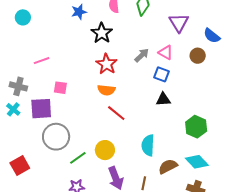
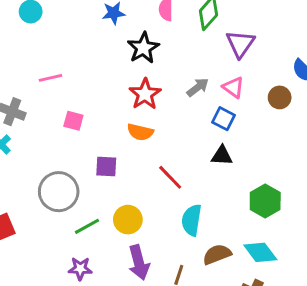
purple triangle: (179, 23) -> (240, 44), moved
purple square: (41, 109) -> (106, 166), moved, size x0.7
red line: (116, 113) -> (170, 177), moved

